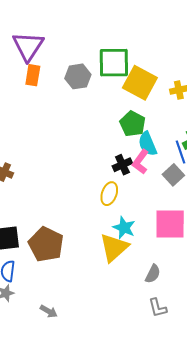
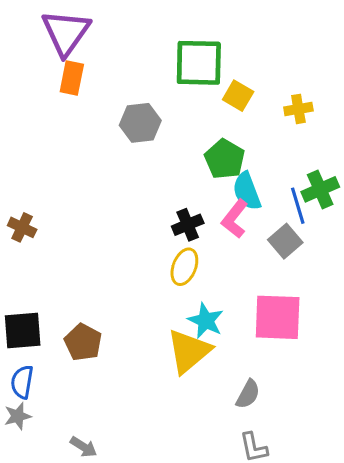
gray hexagon: (78, 76) -> (140, 123), moved
yellow square: (140, 83) -> (238, 96), size x0.6
black cross: (122, 165) -> (188, 225), moved
brown pentagon: (46, 244) -> (83, 342), size x0.7

